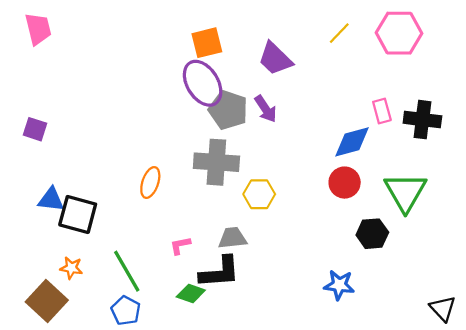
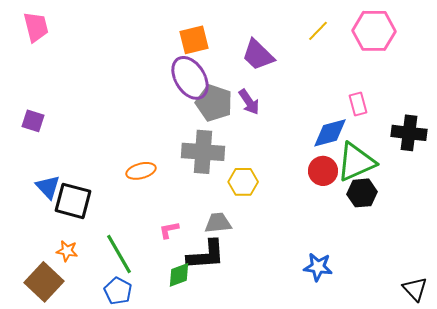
black cross: (422, 120) -> (409, 133), moved
orange ellipse: (150, 183) -> (141, 171), turned 56
green triangle: (405, 192) -> (356, 162), moved, turned 36
blue triangle: (51, 200) -> (48, 187), turned 40
black hexagon: (372, 234) -> (362, 193), moved
green diamond: (191, 294) -> (179, 275), turned -40

